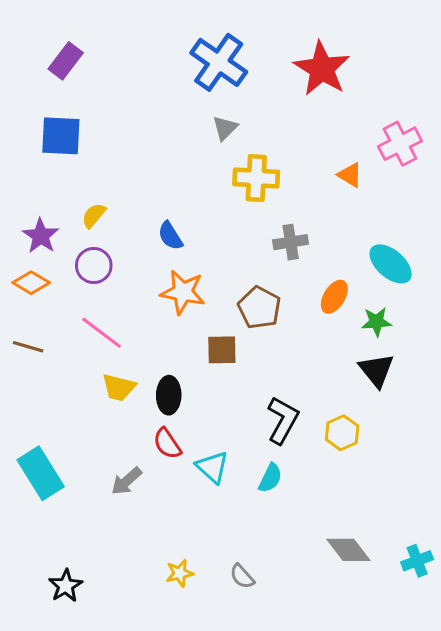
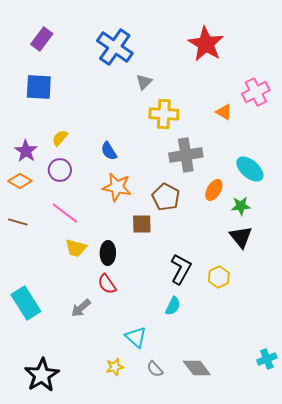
blue cross: (219, 62) -> (115, 47), moved
gray cross: (291, 242) -> (186, 155), size x1.5
cyan triangle: (212, 467) -> (136, 337), moved
gray diamond: (348, 550) -> (197, 368), moved
black star: (66, 586) -> (42, 375), size x1.6

